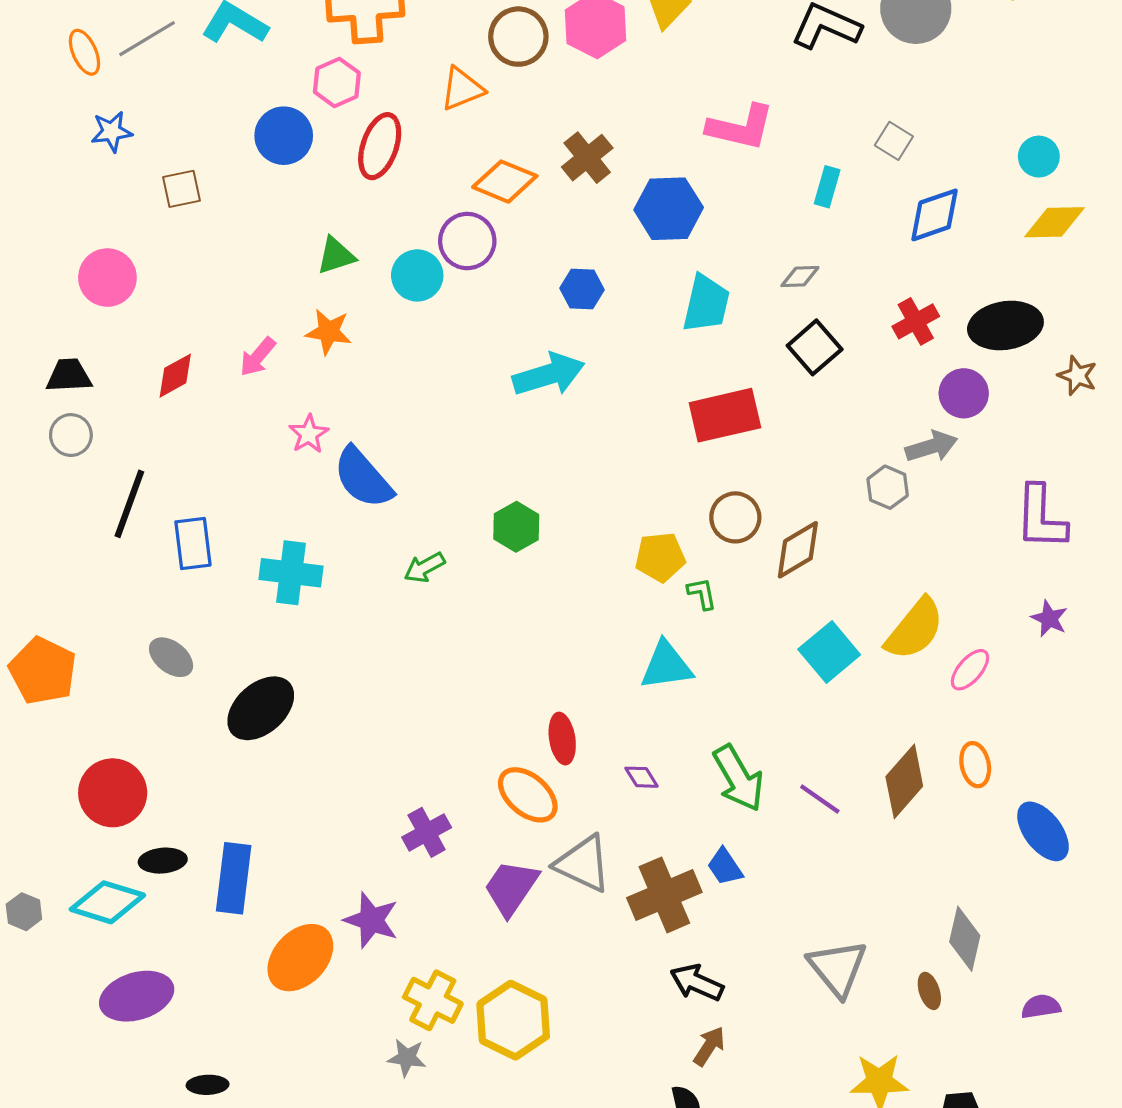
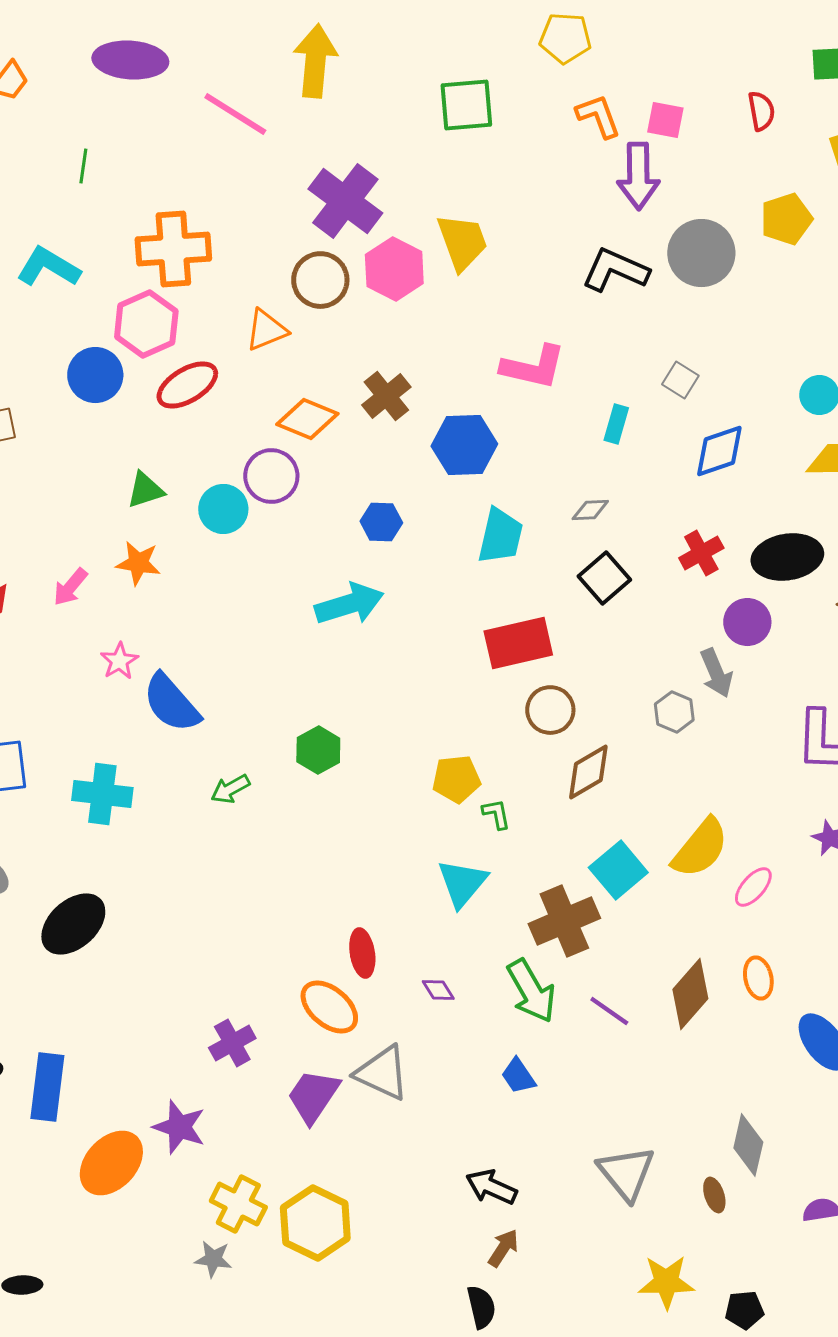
pink hexagon: (337, 82) -> (146, 324), size x1.4
red ellipse: (380, 146) -> (187, 385), turned 40
gray arrow: (931, 446) -> (716, 673), turned 84
brown circle: (735, 517) -> (550, 710), moved
cyan triangle: (666, 666) -> (462, 883), turned -42
brown cross: (664, 895) -> (564, 921), moved

